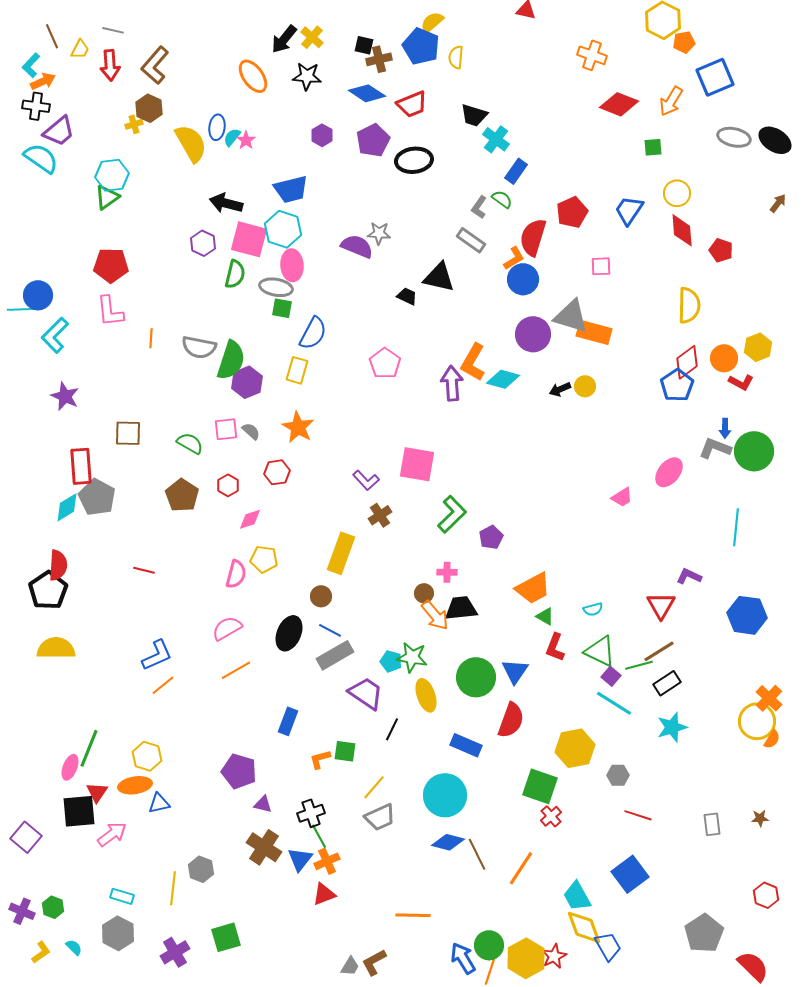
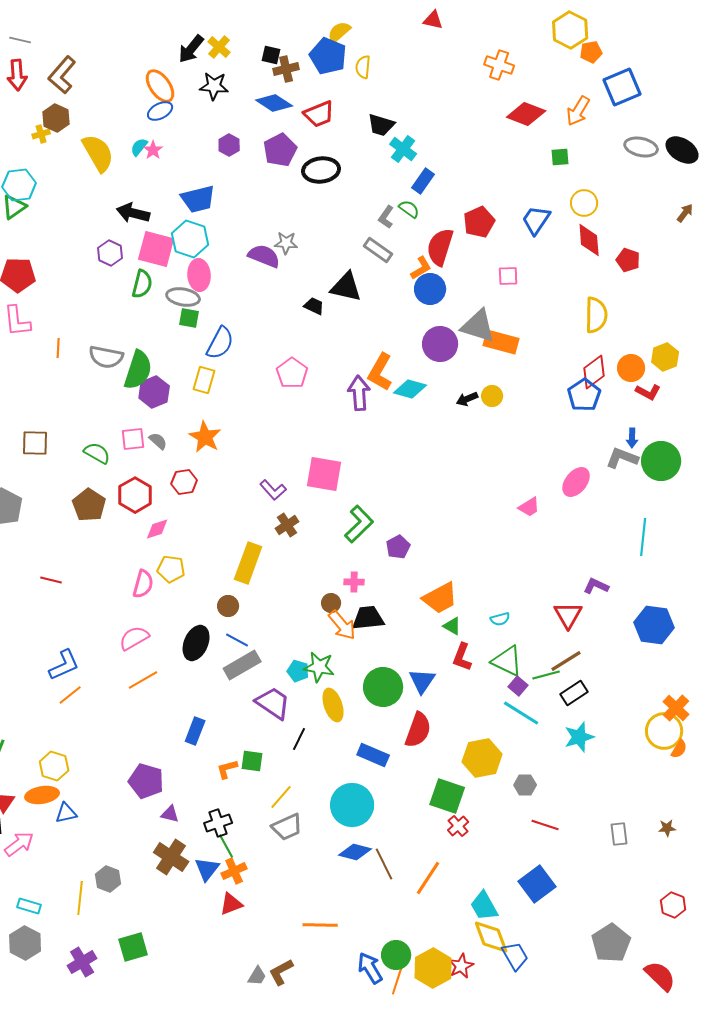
blue ellipse: (217, 127) -> (160, 111), moved, turned 55
red hexagon: (228, 485) -> (135, 495), size x1.6

